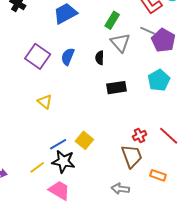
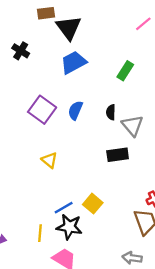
gray triangle: (120, 43) -> (132, 126), moved
black rectangle: (116, 88) -> (118, 155), moved
yellow line: (37, 167) -> (40, 233), turned -49

